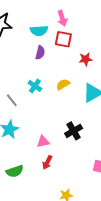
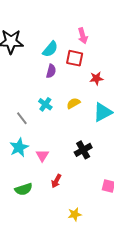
pink arrow: (62, 18) -> (83, 36), moved
cyan semicircle: (39, 31) -> (50, 49), turned -48
pink triangle: (43, 142) -> (42, 155), moved, turned -48

